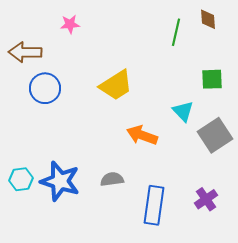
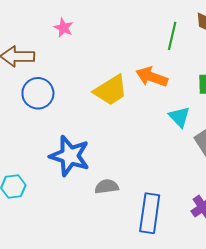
pink star: (70, 24) -> (64, 28), turned 30
orange arrow: (142, 135) -> (152, 77), moved
blue star: (60, 181) -> (70, 156), moved

